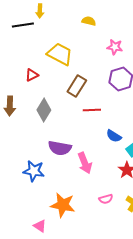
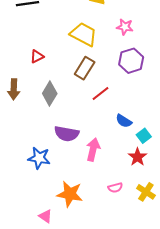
yellow trapezoid: (60, 54) -> (84, 34), moved
red line: (92, 110) -> (100, 93), turned -36
pink arrow: (85, 163) -> (93, 150), turned -145

